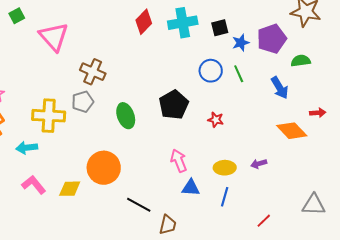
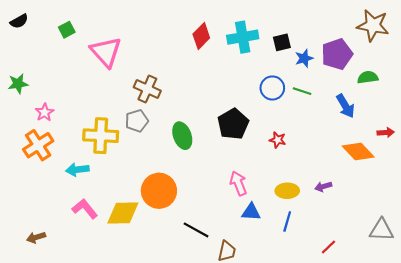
green line: (239, 74) -> (302, 91), turned -48
yellow diamond: (70, 189) -> (123, 213), size x1.4

